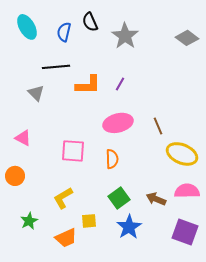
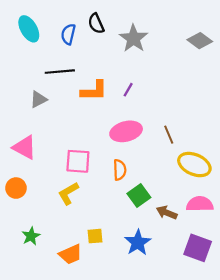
gray triangle: (36, 93) -> (38, 99), turned 48
pink triangle: (23, 138) -> (25, 147), size x1.4
yellow L-shape: (63, 198) -> (68, 193), moved
green square: (119, 198) -> (139, 195), moved

